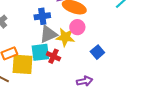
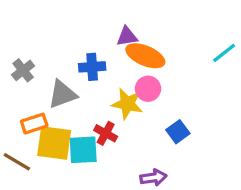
gray triangle: (48, 34) -> (62, 94), moved
cyan square: (40, 52) -> (83, 150), moved

